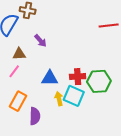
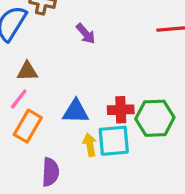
purple arrow: (40, 41) -> (86, 34), moved
cyan square: (74, 96) -> (114, 141), turned -30
orange rectangle: (18, 101) -> (28, 126), moved

